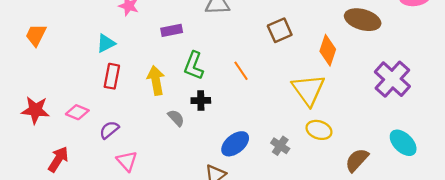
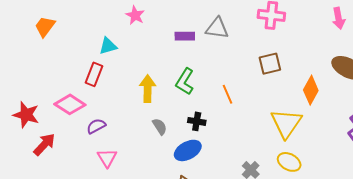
purple rectangle: (172, 30) -> (185, 36), moved
red rectangle: (112, 76) -> (94, 74), moved
black cross: (201, 101) -> (197, 121), moved
red star: (35, 110) -> (26, 115), moved
pink diamond: (77, 112) -> (70, 104), size x1.4
blue ellipse: (235, 144) -> (188, 150), moved

